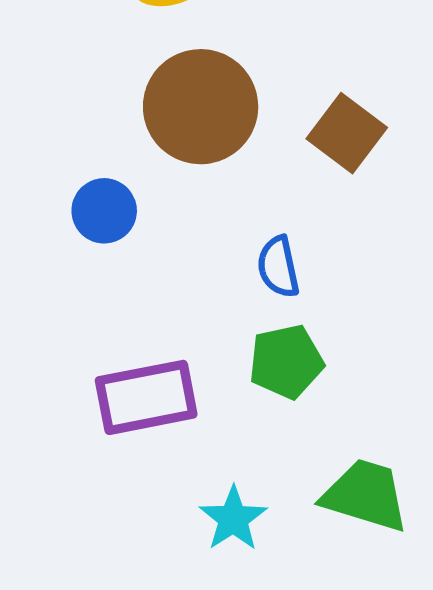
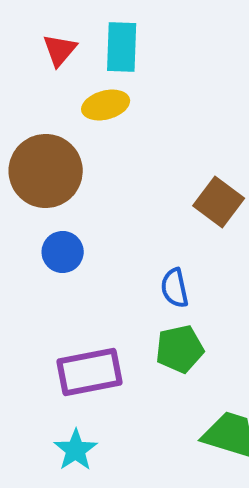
brown circle: (201, 107) -> (46, 171), moved
cyan star: (233, 519) -> (76, 450), moved

